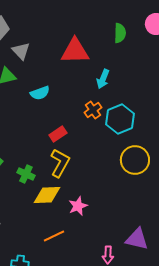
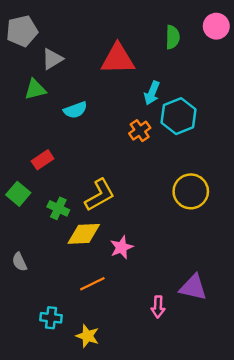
gray triangle: (21, 51) -> (52, 59), turned 42
cyan hexagon: (120, 119) -> (179, 116), moved
red rectangle: (58, 134) -> (43, 160), moved
yellow L-shape: (60, 163) -> (100, 195), turned 32

